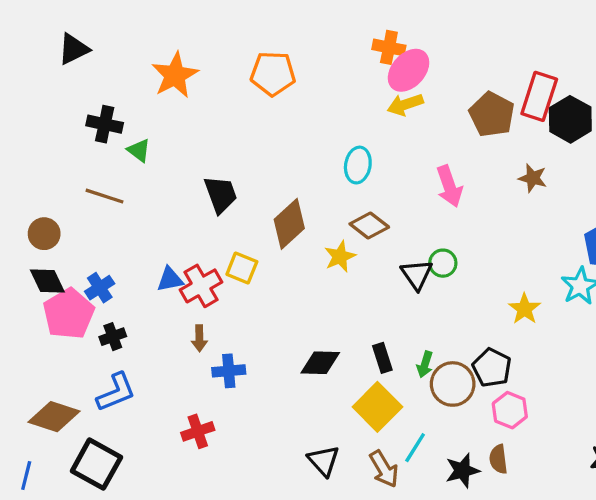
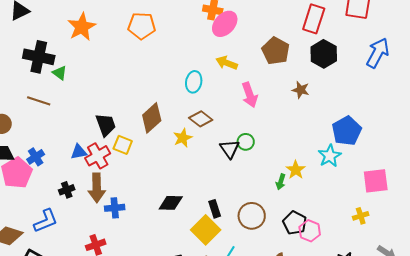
red rectangle: (539, 96) -> (314, 19), moved
yellow arrow: (405, 105) -> (227, 63), moved, turned 40
black cross: (105, 124) -> (39, 57), size x1.4
black trapezoid: (221, 194) -> (106, 125), moved
black cross: (113, 337) -> (67, 190), moved
brown arrow: (199, 338) -> (97, 188), size x1.8
black rectangle: (382, 358) -> (215, 209), moved
green arrow: (425, 364) -> (281, 182), moved
black pentagon: (492, 368) -> (295, 223), moved
pink hexagon: (510, 410) -> (310, 231), moved

